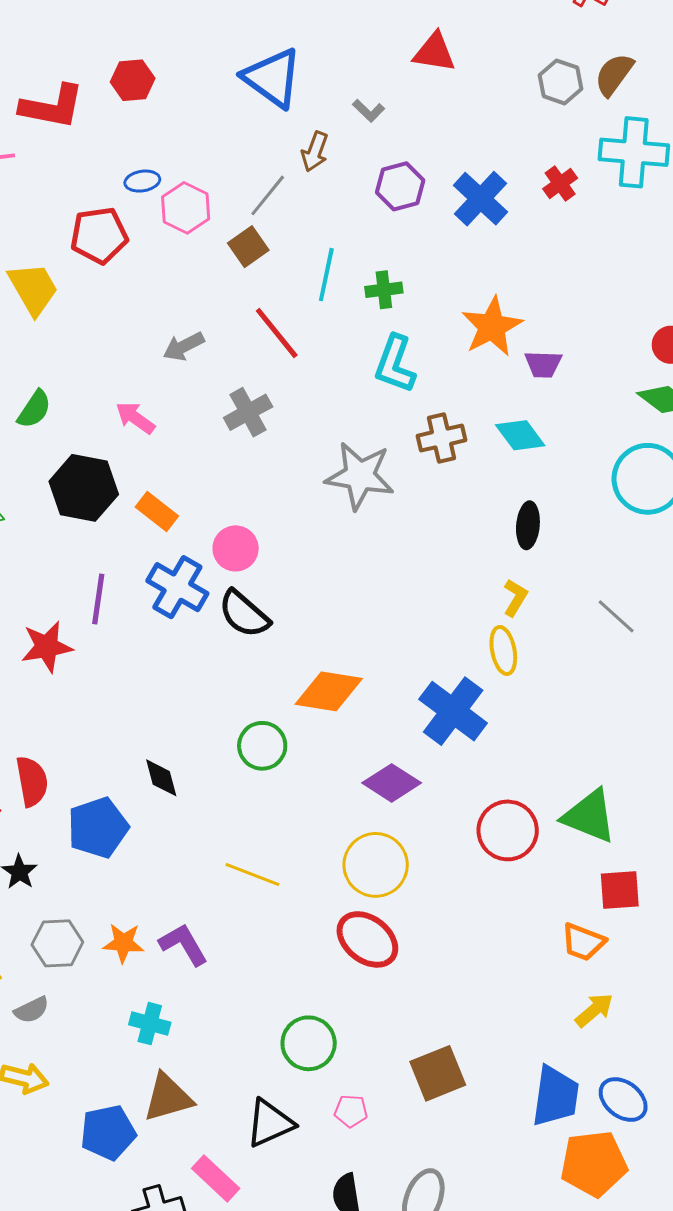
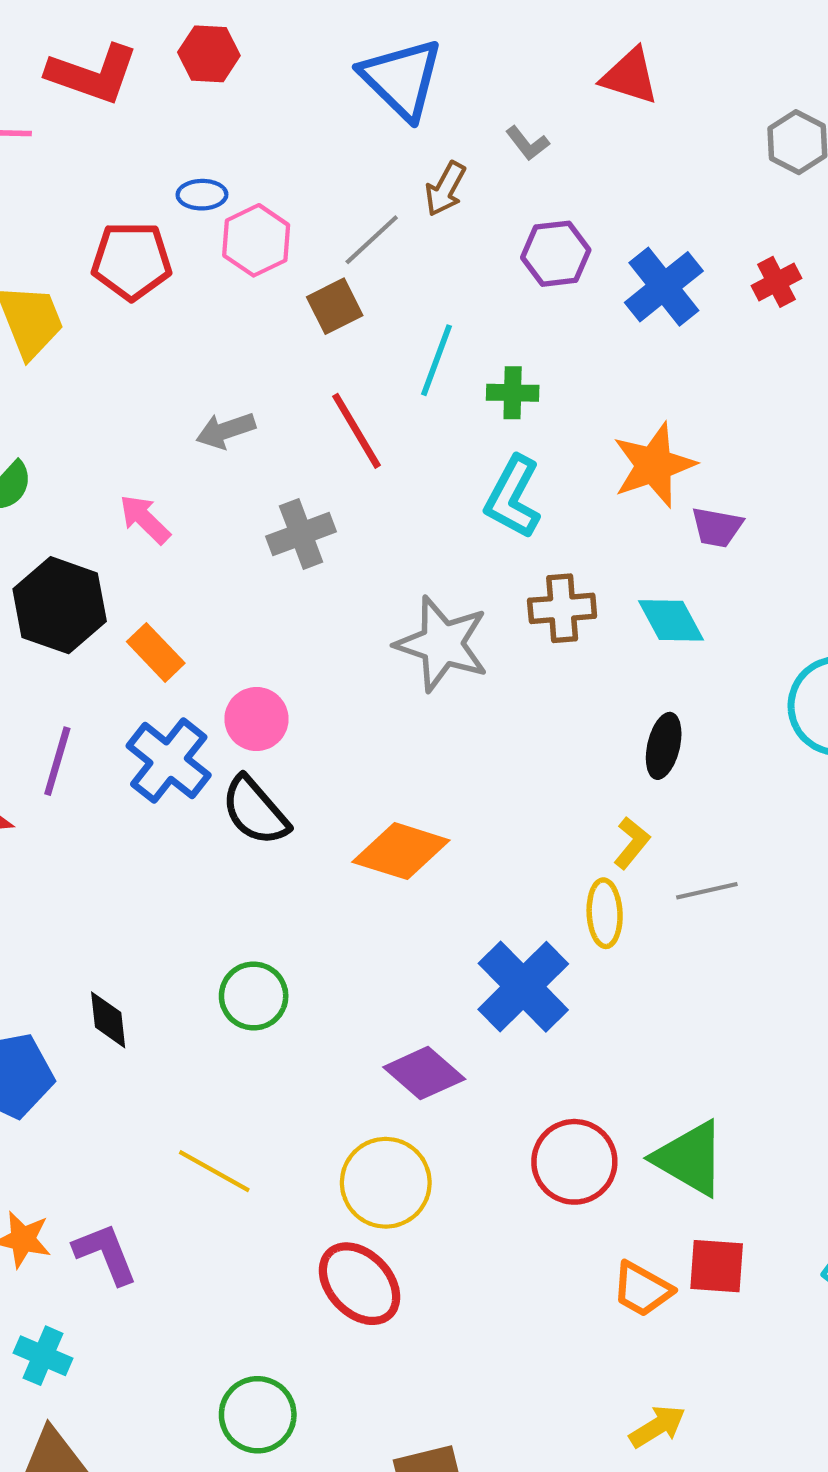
gray line: (616, 616) -> (707, 891), moved, turned -63
orange diamond: (329, 691) -> (401, 851), moved
orange trapezoid: (583, 942) -> (642, 1289), moved

